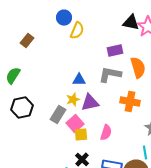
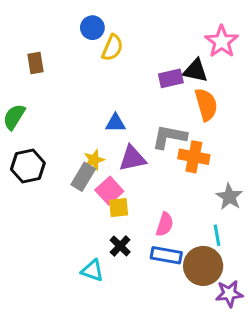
black triangle: (131, 23) -> (195, 71), moved
brown rectangle: (27, 41) -> (36, 63), turned -48
gray L-shape: (110, 75) -> (169, 137), moved
yellow star: (73, 100) -> (94, 160), moved
pink semicircle: (106, 133) -> (165, 224), moved

